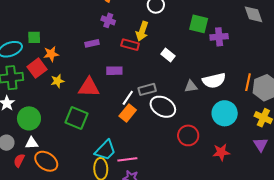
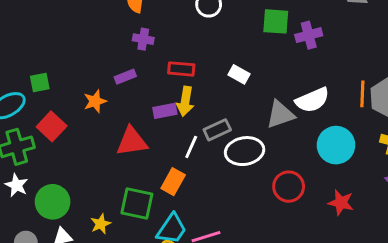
yellow arrow: (142, 31) -> (185, 101), moved
orange star: (51, 54) -> (95, 101), moved
yellow star: (57, 81) -> (101, 224), moved
gray triangle: (191, 86) -> (280, 114), size x1.5
white ellipse: (163, 107) -> (245, 151), turned -30
orange rectangle: (128, 113) -> (173, 182), moved
green square: (77, 118) -> (137, 203), moved
red star: (221, 152) -> (341, 203), turned 30

